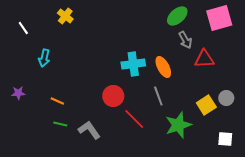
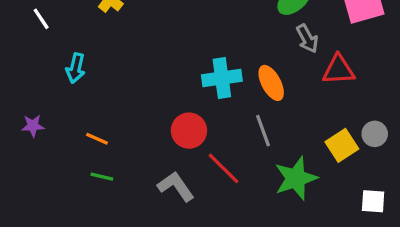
gray L-shape: (89, 130) -> (176, 186), moved

